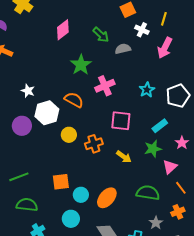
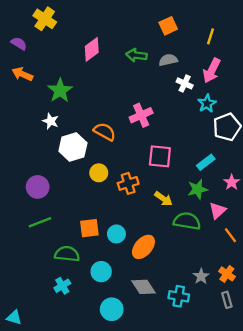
white cross: (142, 30) -> (185, 83), moved
green arrow: (101, 35) -> (136, 55), turned 144
gray semicircle: (123, 49) -> (168, 60), moved
green star: (81, 65) -> (60, 91), moved
cyan star: (147, 90) -> (207, 103), moved
purple circle: (22, 126) -> (38, 187), moved
green semicircle: (148, 193) -> (187, 221), moved
cyan circle: (81, 195) -> (116, 234), moved
green semicircle: (27, 205) -> (67, 254), moved
orange cross: (178, 212) -> (227, 274), moved, turned -32

